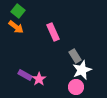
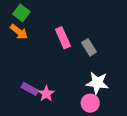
gray rectangle: (75, 56) -> (89, 47), moved
white star: (82, 70) -> (97, 83), turned 30

